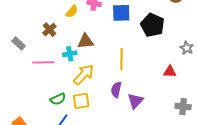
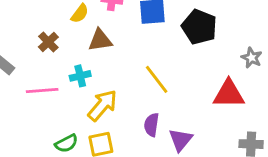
brown triangle: (86, 41) -> (100, 40), moved
yellow line: (121, 59) -> (157, 79), turned -35
red triangle: (170, 72) -> (229, 94), size x1.6

